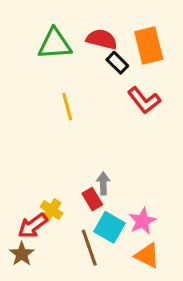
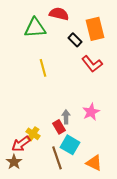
red semicircle: (102, 39) -> (59, 14), moved
pink star: (142, 221) -> (91, 112), moved

